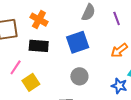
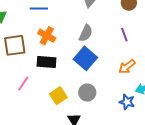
gray semicircle: (88, 12) -> (86, 33), moved
blue square: (78, 42) -> (85, 58), turned -30
yellow square: (31, 82) -> (58, 96), moved

